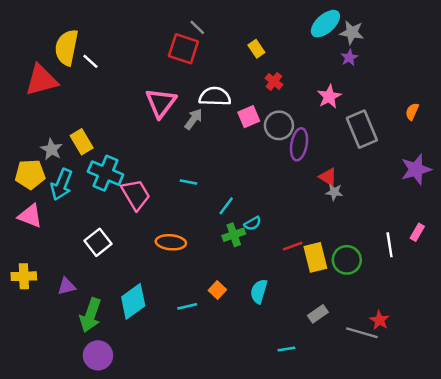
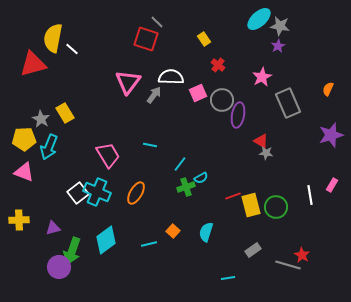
cyan cross: (106, 173) -> (97, 192), moved
orange ellipse: (171, 242) -> (136, 193), turned -65
purple circle: (98, 355) -> (59, 267), moved

